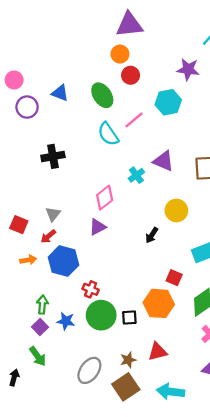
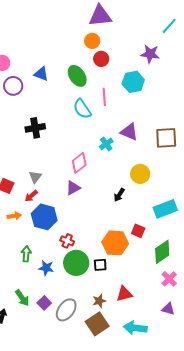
pink line: (134, 120) -> (104, 97), turned -54
orange hexagon: (159, 303) -> (115, 243), moved
purple square: (40, 327) -> (44, 303), moved

